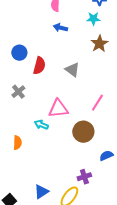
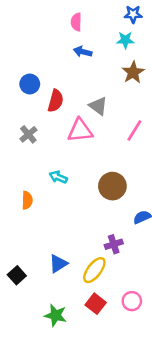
pink line: (97, 103) -> (134, 131), moved
pink triangle: (58, 109) -> (80, 131), moved

